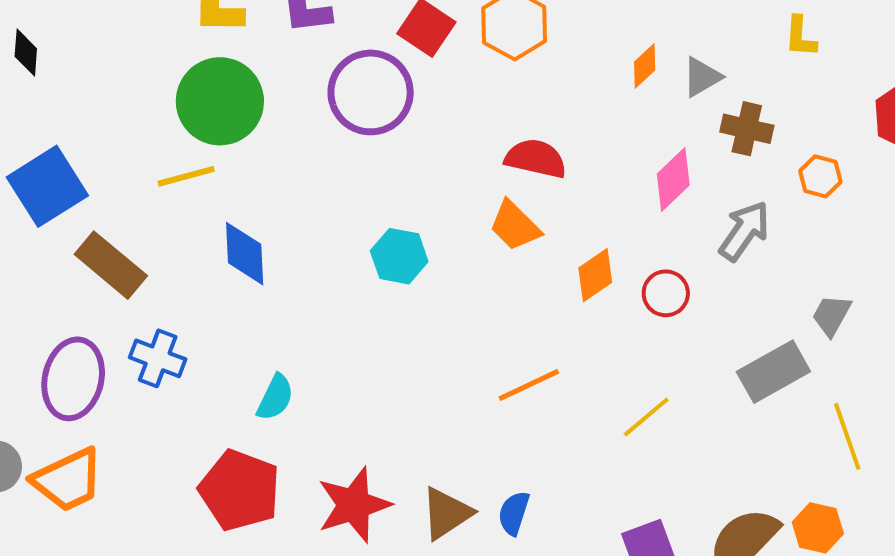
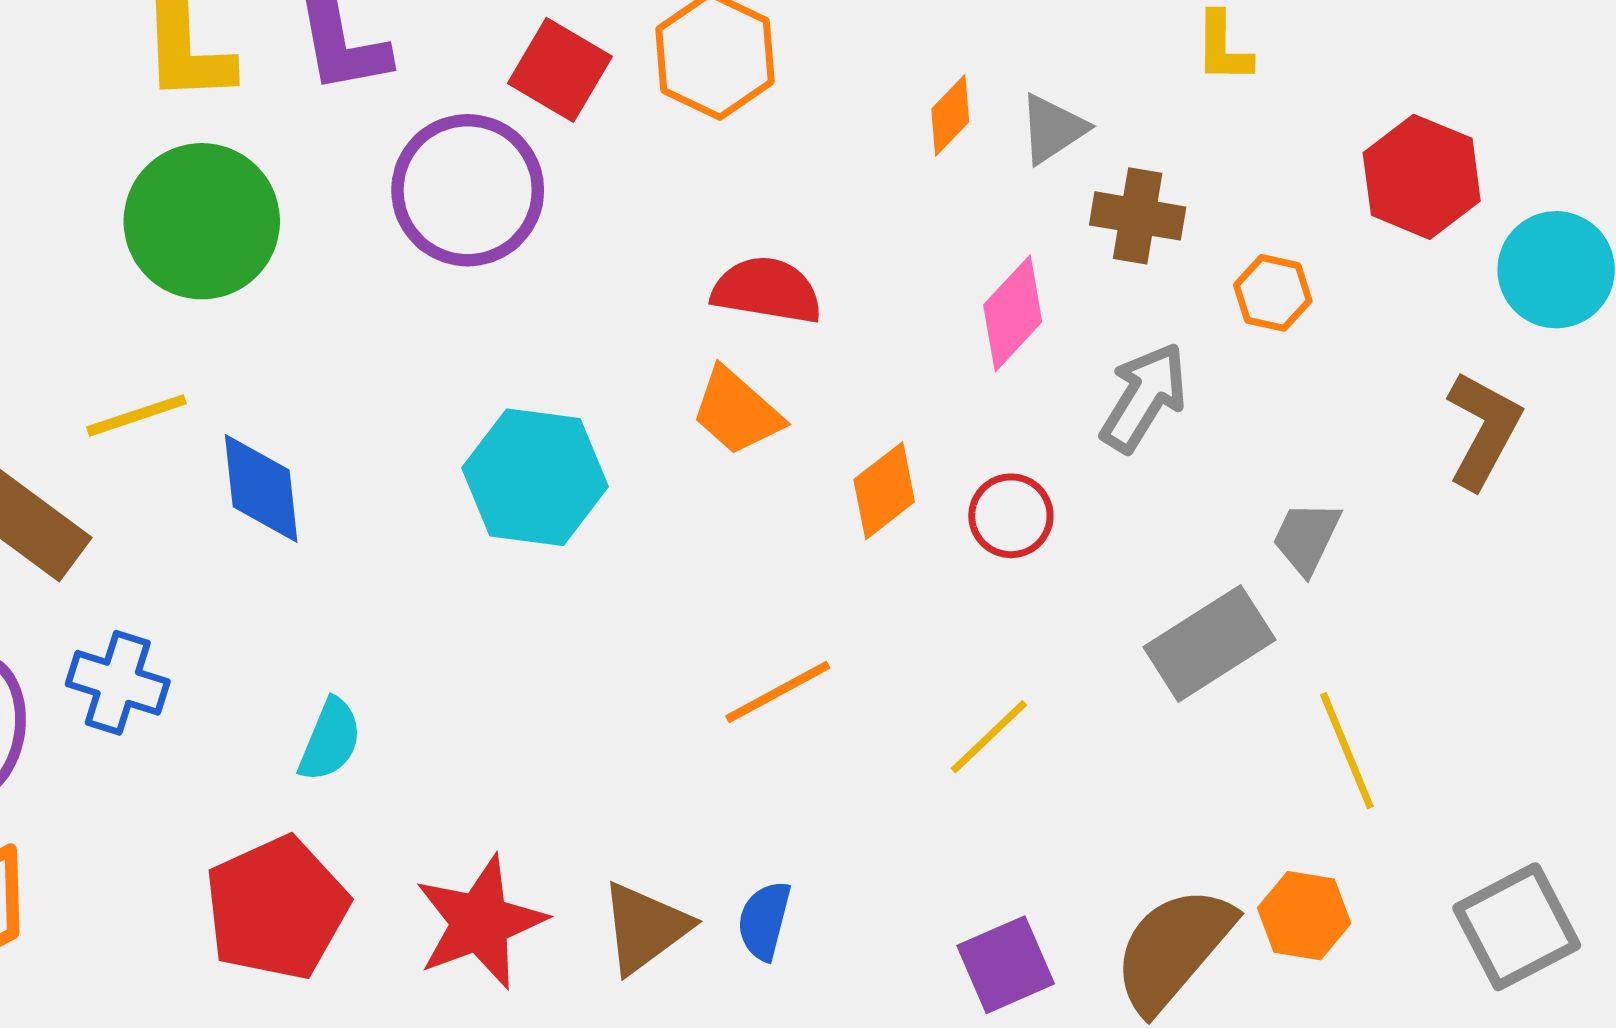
yellow line: (186, 176) -> (136, 415), moved
cyan hexagon: (399, 256) -> (535, 477), size x1.4
red pentagon: (240, 490) -> (277, 908), turned 30

